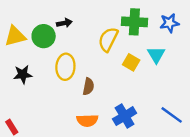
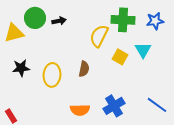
green circle: (44, 36) -> (35, 18), moved
yellow ellipse: (65, 67) -> (52, 75), moved
brown semicircle: (88, 86) -> (84, 69), moved

